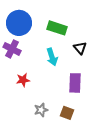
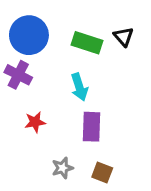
black triangle: (80, 48) -> (124, 37), moved
purple rectangle: (75, 83) -> (92, 127), moved

